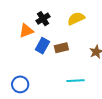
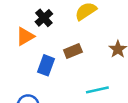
blue rectangle: (42, 46) -> (46, 65), moved

